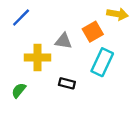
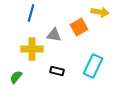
blue line: (21, 18) -> (31, 13), moved, turned -30
cyan rectangle: (102, 62) -> (93, 66), moved

